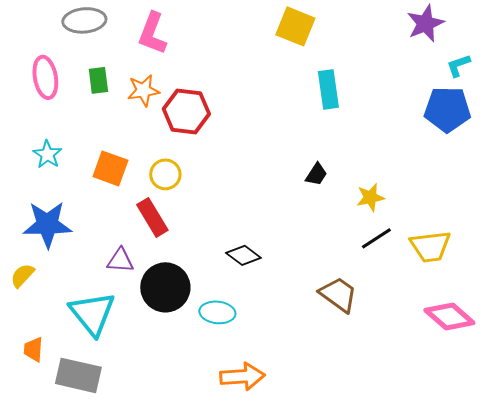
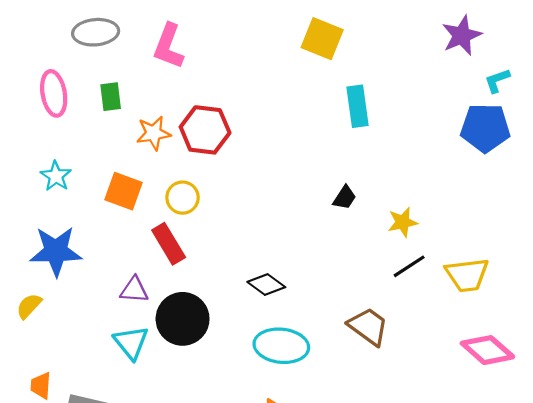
orange star: (143, 90) -> (154, 133), moved
cyan ellipse: (217, 312) -> (281, 346), moved, size x1.4
cyan triangle: (92, 313) -> (131, 343), moved, size x0.7

